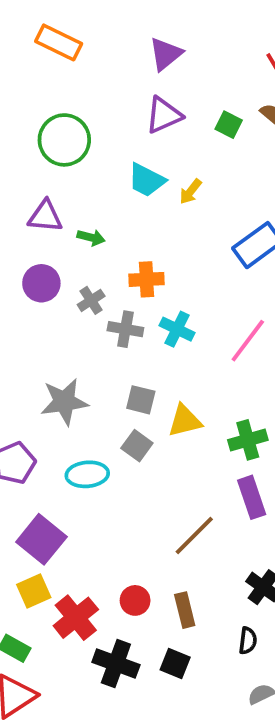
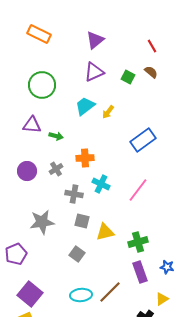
cyan trapezoid: (147, 180) -> (85, 106), turned 115
purple circle: (41, 283) -> (27, 171), moved
gray cross: (125, 329) -> (74, 194), moved
gray square: (137, 446) -> (77, 254), moved
cyan ellipse: (87, 474) -> (81, 295), moved

